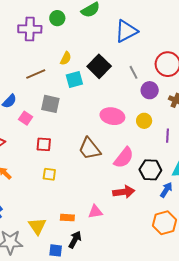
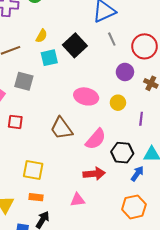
gray line: (134, 72) -> (112, 39), moved
yellow square: (49, 174) -> (33, 170), moved, size x1.5
pink triangle: (95, 212) -> (78, 200), moved

